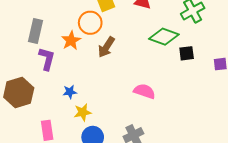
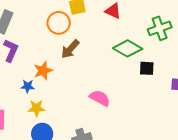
orange star: (71, 41) -> (43, 71), moved

